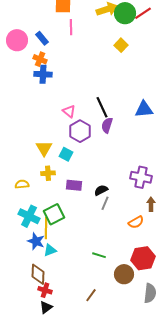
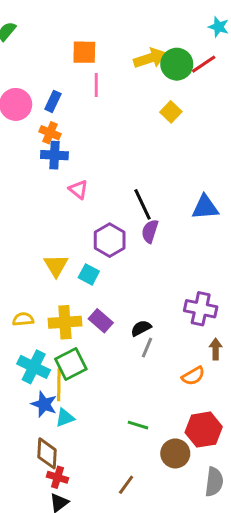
blue rectangle: (42, 38) -> (53, 101), turned 64
pink triangle: (69, 111) -> (78, 189), moved
yellow cross: (48, 173) -> (65, 322), moved, size x1.5
purple rectangle: (74, 185) -> (101, 321), turned 35

